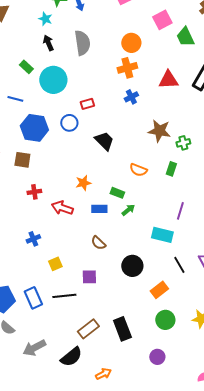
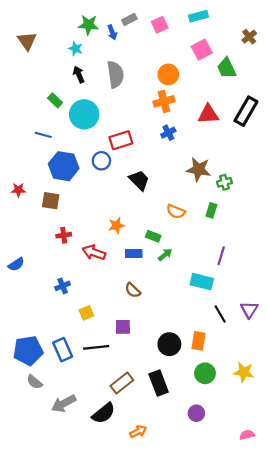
red rectangle: (87, 104) -> (121, 140), size x1.5
black circle: (132, 266) -> (169, 344), moved
orange rectangle: (159, 290) -> (199, 341), turned -42

